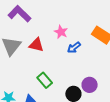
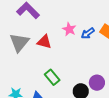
blue arrow: (74, 47) -> (88, 33), moved

